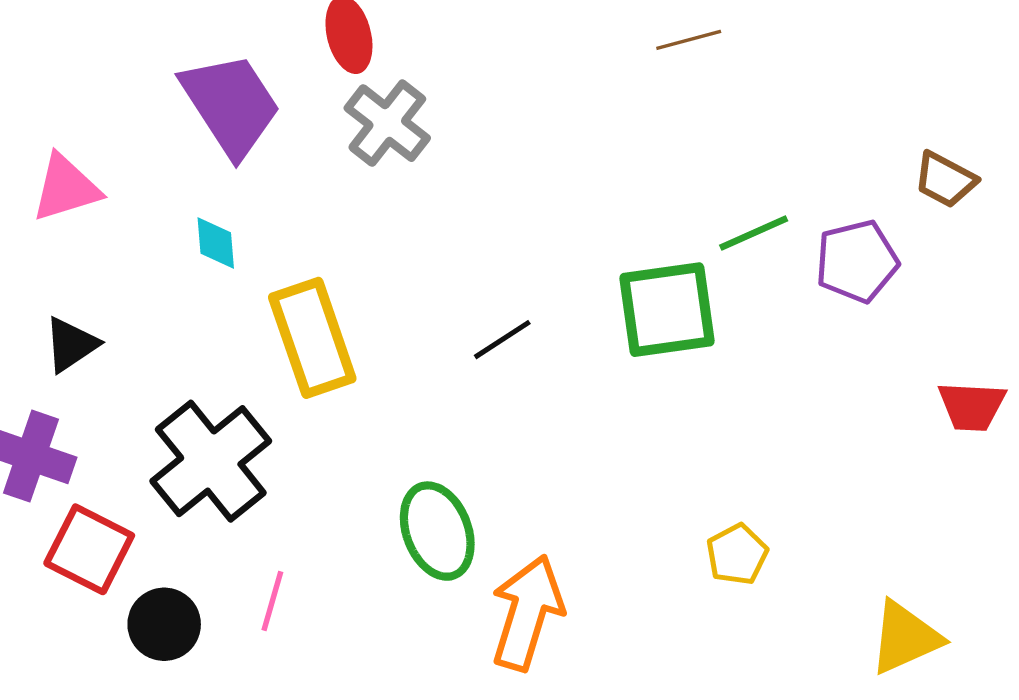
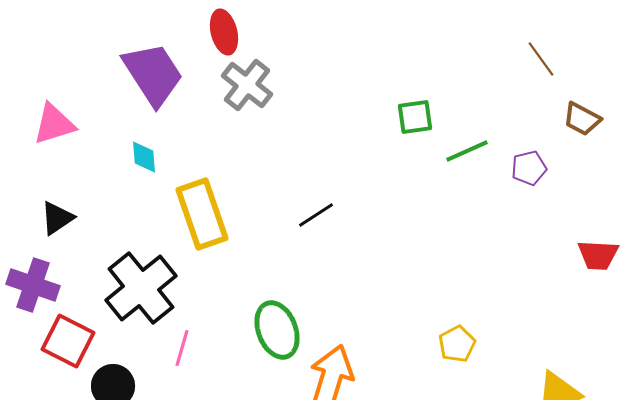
brown line: (689, 40) -> (541, 59), moved, turned 69
purple pentagon: (857, 261) -> (529, 168), size x0.7
green square: (667, 310) -> (415, 117), moved, size x0.6
pink line: (272, 601) -> (182, 348), moved

